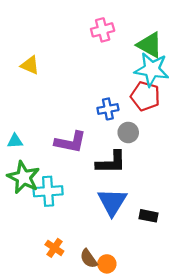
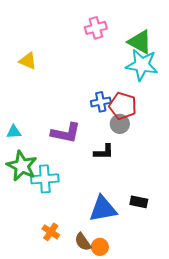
red pentagon: (145, 96) -> (123, 106), moved
black L-shape: (111, 162) -> (104, 152), size x0.7
blue triangle: (112, 202) -> (103, 209), moved, turned 48

